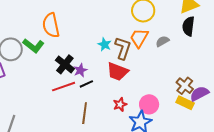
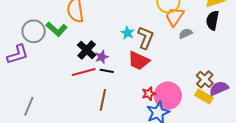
orange trapezoid: (139, 38) -> (174, 17), moved
black line: (86, 84) -> (107, 71), turned 32
red star: (120, 104) -> (149, 94), moved
pink circle: (149, 104) -> (168, 96), size x1.4

